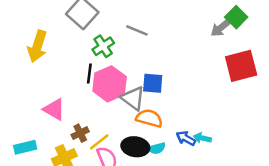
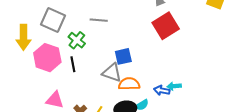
yellow arrow: (37, 46) -> (24, 37), moved
red square: (241, 66) -> (166, 26), moved
pink hexagon: (110, 84) -> (47, 58), moved

